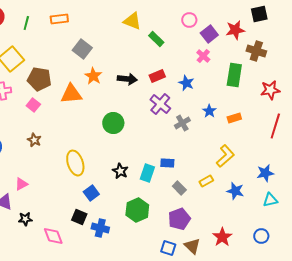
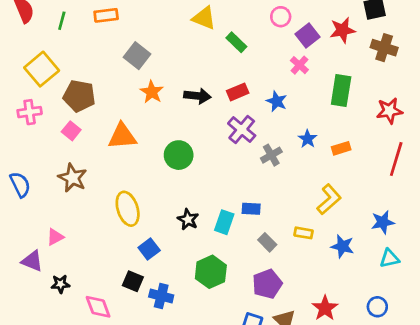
brown cross: (256, 51) -> (384, 48), moved
orange triangle: (71, 94) -> (122, 136), moved
brown star: (34, 140) -> (73, 178), size x1.5
yellow rectangle: (206, 181) -> (303, 233), turned 40

